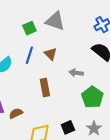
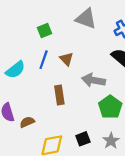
gray triangle: (55, 21) -> (86, 19), moved
gray arrow: (76, 73) -> (94, 80), size x1.5

